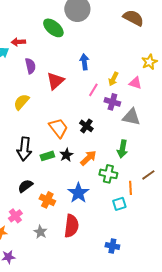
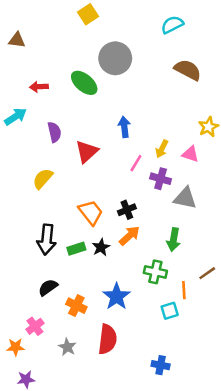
red arrow: (18, 42) -> (39, 87), moved
black cross: (86, 126) -> (127, 210), turned 32
orange arrow: (88, 158) -> (129, 236), moved

